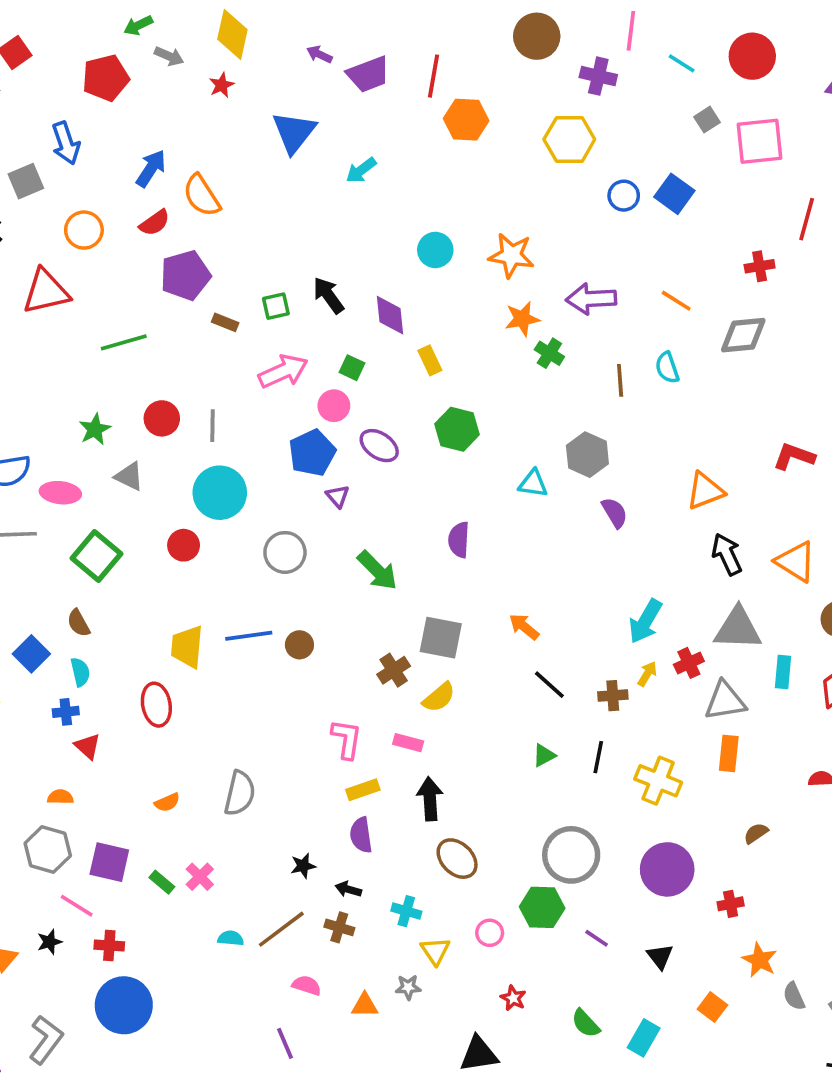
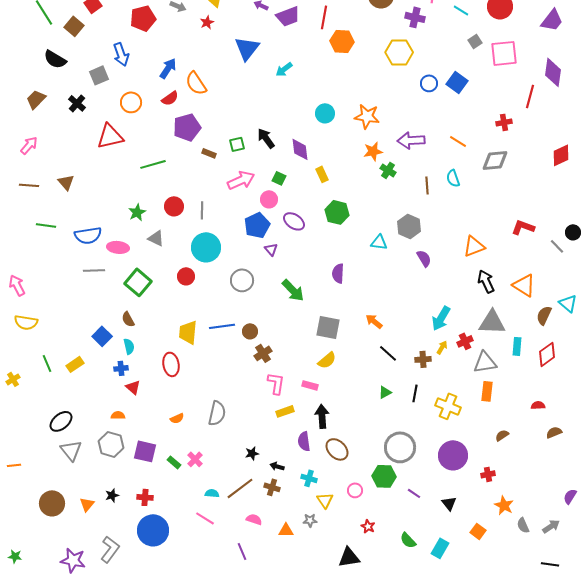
brown cross: (394, 670) -> (263, 353), moved
purple semicircle: (361, 835) -> (304, 441), moved
pink line: (77, 906) -> (205, 518), moved

